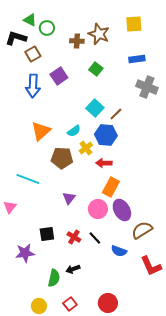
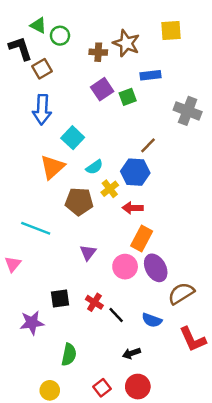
black L-shape: (16, 38) -> (20, 48), turned 55
blue rectangle: (137, 59) -> (151, 75), moved
green square: (96, 69) -> (128, 97), moved, turned 32
purple square: (59, 76) -> (102, 89), moved
cyan square: (95, 108) -> (73, 138), moved
black line: (95, 238) -> (116, 315), moved
black arrow: (73, 269) -> (131, 353), moved
red square: (70, 304) -> (102, 388), moved

